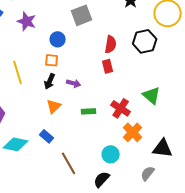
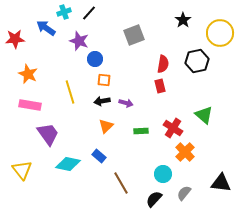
blue circle: (58, 39) -> (95, 59), moved
black arrow: (50, 81) -> (102, 101), turned 56
black triangle: (163, 148) -> (221, 183), moved
gray semicircle: (148, 173) -> (184, 193), moved

